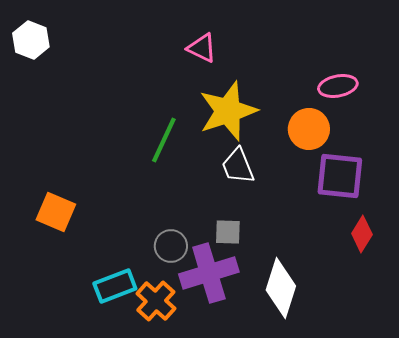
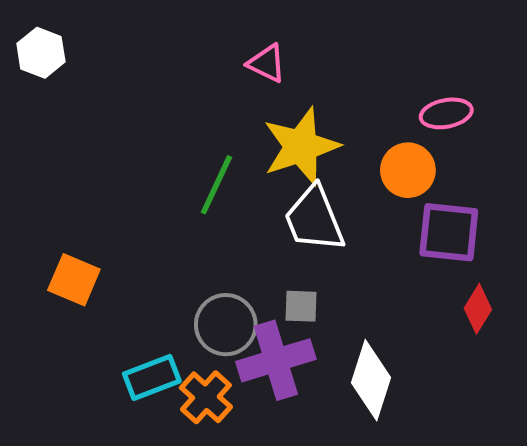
white trapezoid: (238, 166) -> (314, 219), size x1.4
gray circle: (171, 246) -> (226, 325), size x1.4

